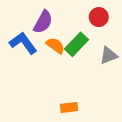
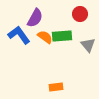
green rectangle: (76, 44) -> (62, 36), turned 42
gray triangle: (109, 55) -> (88, 45), turned -49

